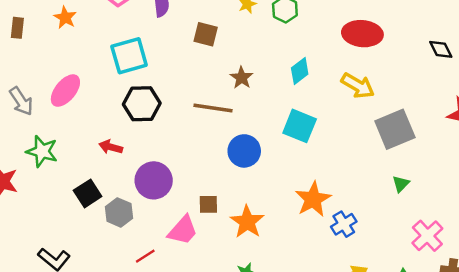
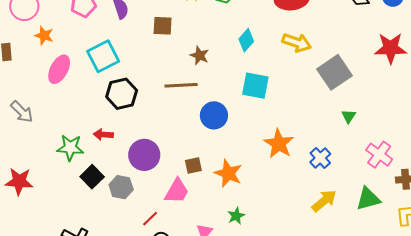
pink ellipse: (65, 91) -> (59, 69), moved
green star: (42, 151) -> (70, 148), moved
blue cross: (344, 224) -> (320, 158), moved

